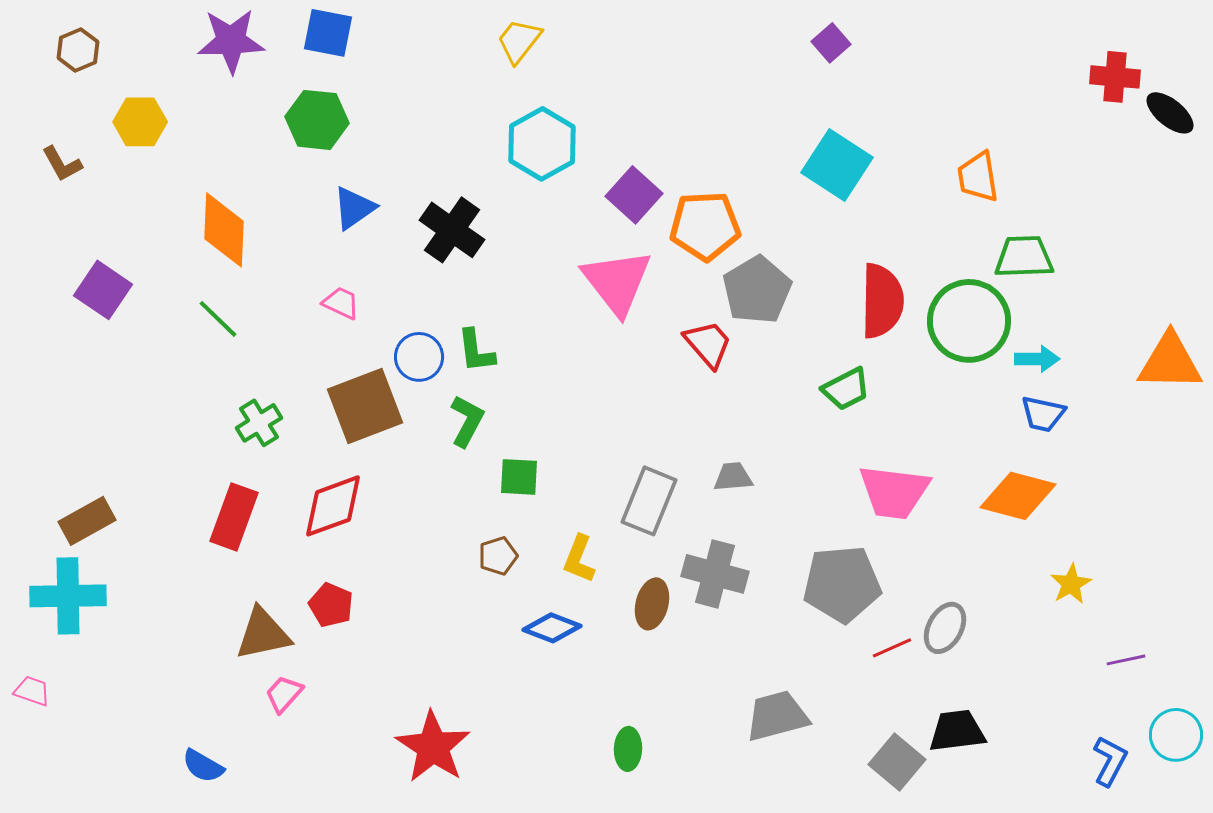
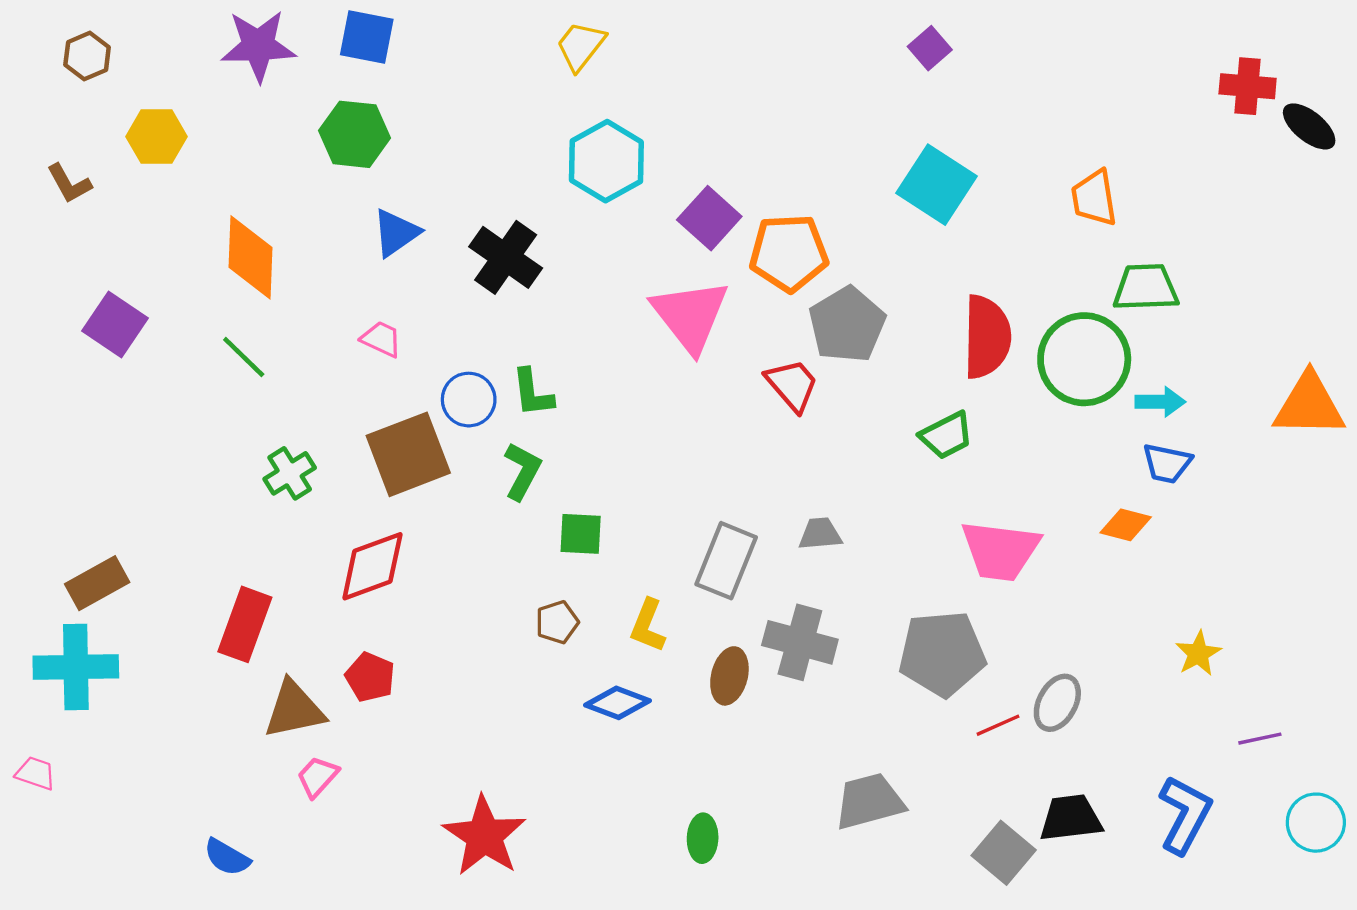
orange diamond: (1018, 496) -> (1126, 525), moved, size x0.6
red rectangle: (234, 517) -> (245, 624), moved
blue L-shape: (1110, 761) -> (1185, 815), moved, size x1.4

